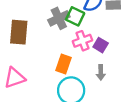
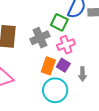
gray cross: (59, 18) -> (40, 38), moved
purple square: (101, 45) -> (63, 65), moved

